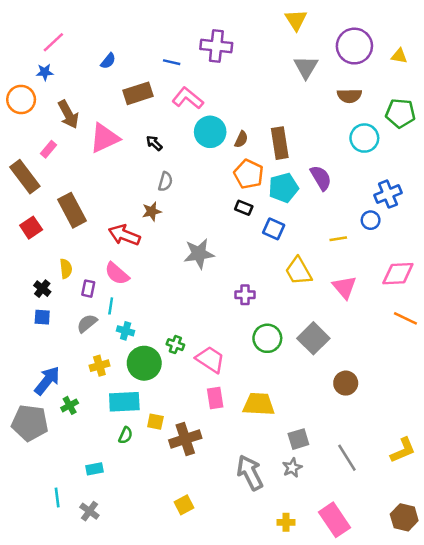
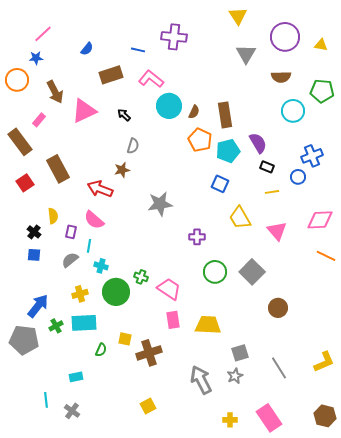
black rectangle: (244, 208) -> (267, 167), moved
cyan rectangle: (124, 402) -> (84, 323), moved

